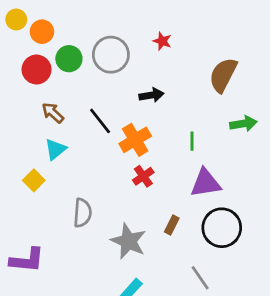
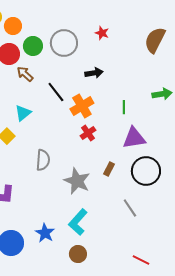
brown semicircle: (223, 75) -> (155, 40), moved
brown arrow: (53, 113) -> (25, 74), moved

